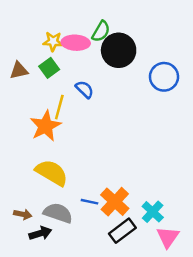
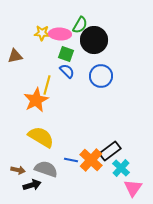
green square: (49, 68) -> (66, 54), moved, turned -35
blue circle: (164, 77) -> (101, 76), moved
black rectangle: (122, 231) -> (110, 151), moved

